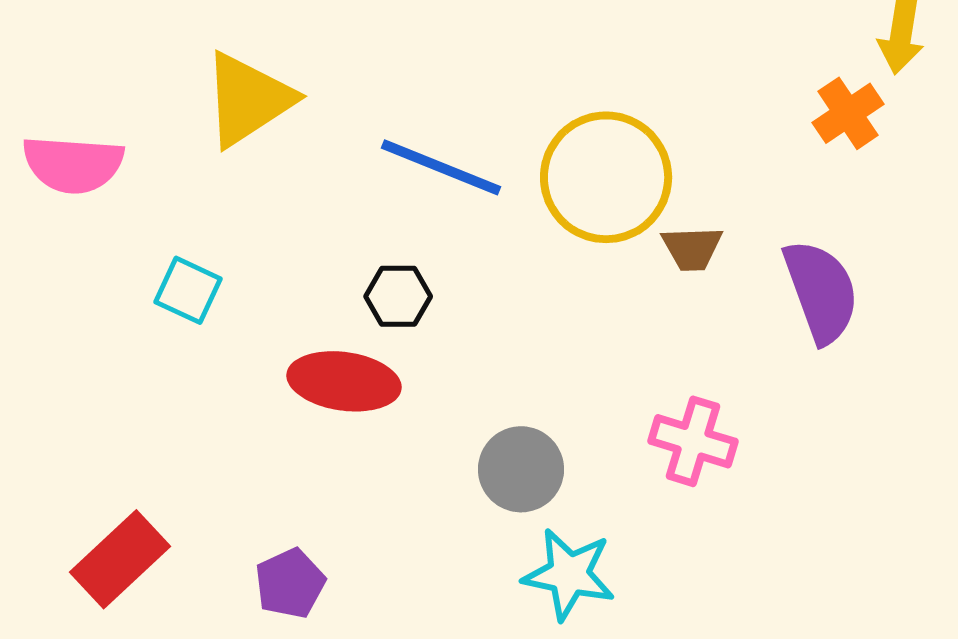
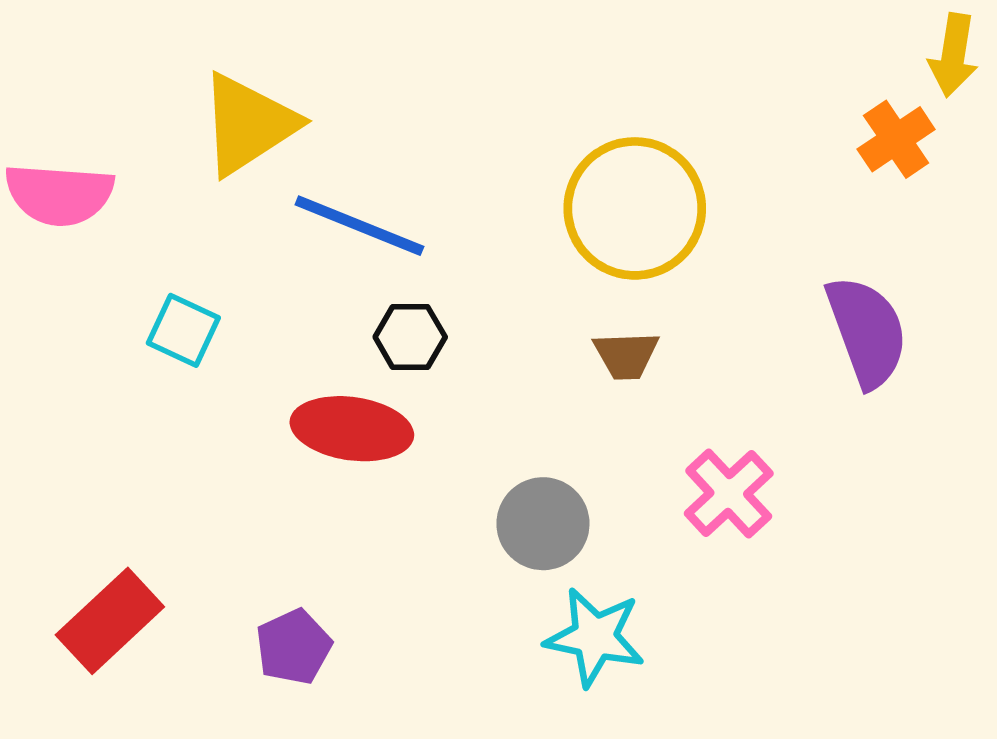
blue line: (441, 167) -> (359, 226), moved
brown trapezoid: (692, 248) -> (626, 355), moved
pink cross: (693, 441) -> (729, 493), turned 30

